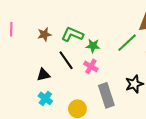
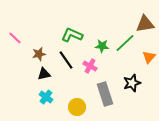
pink line: (11, 29) -> (15, 38), moved, turned -48
brown star: (44, 34) -> (39, 54), moved
green star: (93, 46) -> (102, 46), moved

